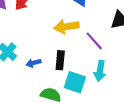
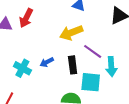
purple line: (94, 41) -> (93, 51), moved
blue arrow: (34, 63) -> (47, 62), moved

